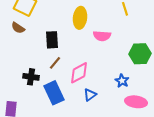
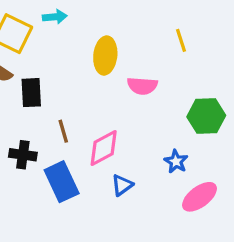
black rectangle: (52, 40) -> (31, 93), moved
brown line: (55, 63) -> (63, 131), turned -56
pink ellipse: (136, 102) -> (200, 197), turned -45

